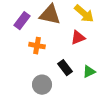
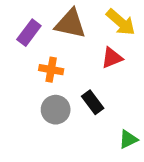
green triangle: (89, 72) -> (128, 139), moved
gray circle: (42, 85) -> (56, 110), moved

